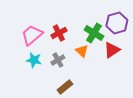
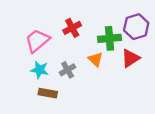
red cross: (59, 33) -> (72, 28), moved
green cross: (94, 33) -> (109, 38), turned -36
brown rectangle: (65, 87) -> (48, 93), moved, turned 49

